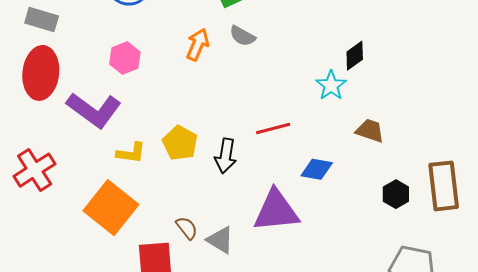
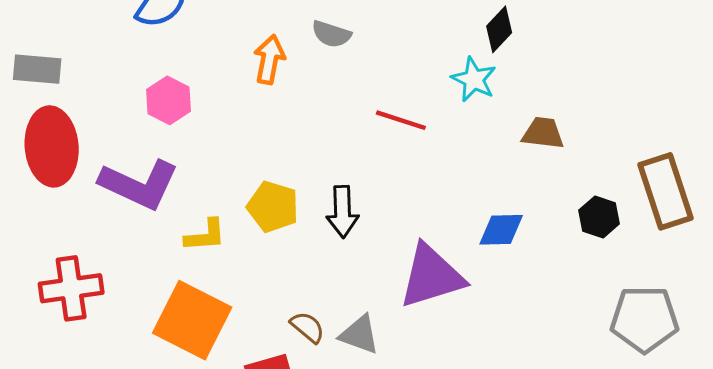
red line: (273, 128) -> (401, 120), moved, turned 44
blue diamond: (317, 169) -> (501, 230), moved
red cross: (35, 170) -> (71, 288), turned 36

